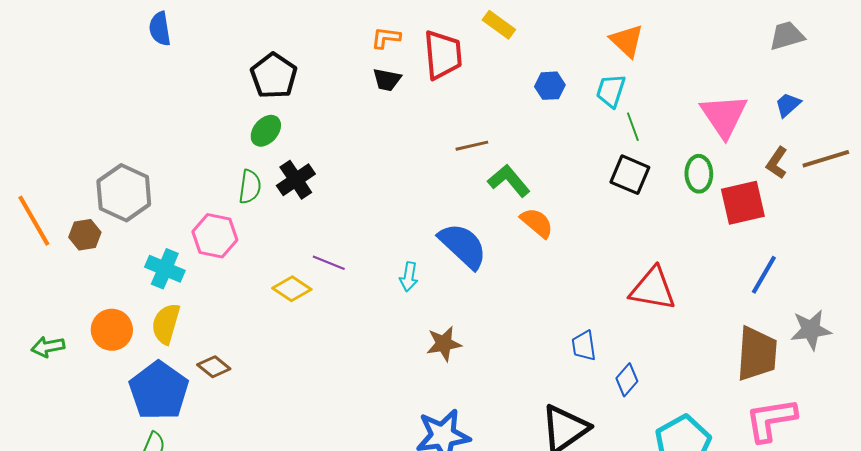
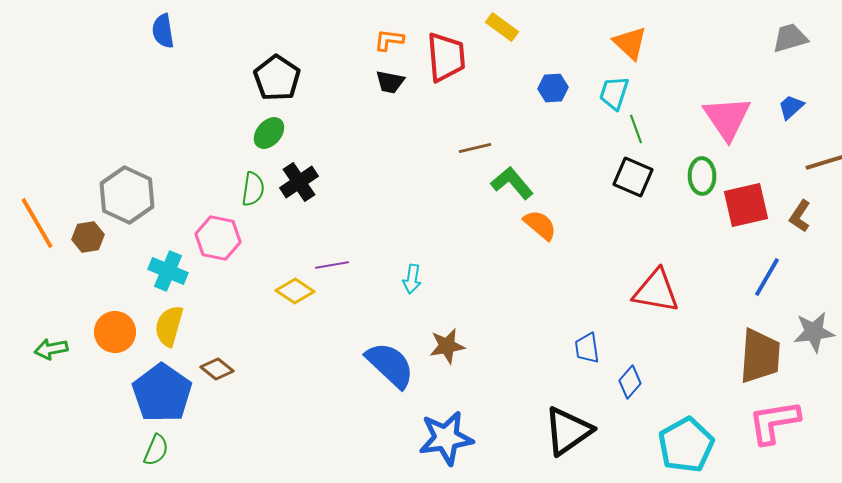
brown L-shape: (777, 163) -> (800, 216), moved
blue semicircle: (463, 246) -> (390, 365), moved
purple line: (329, 263) -> (332, 265), turned -32

